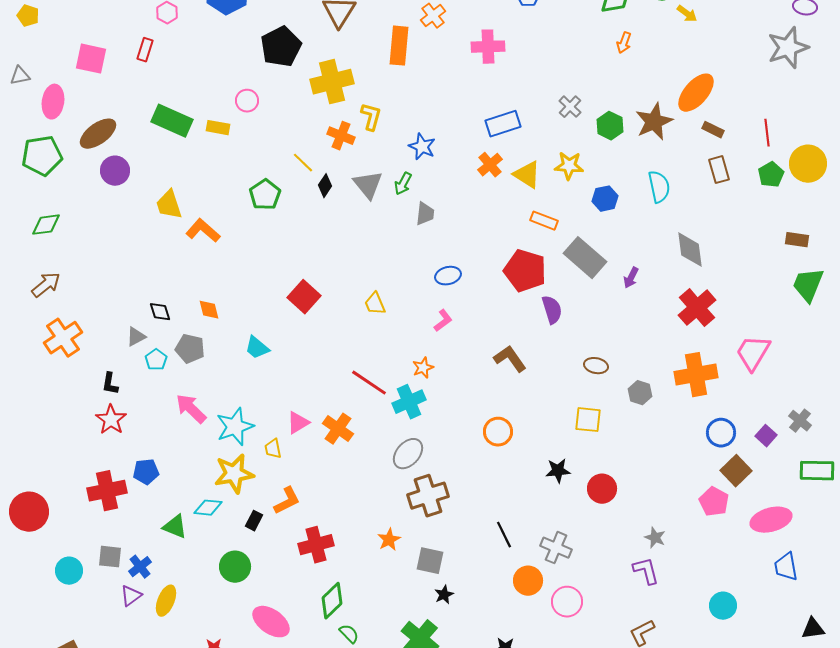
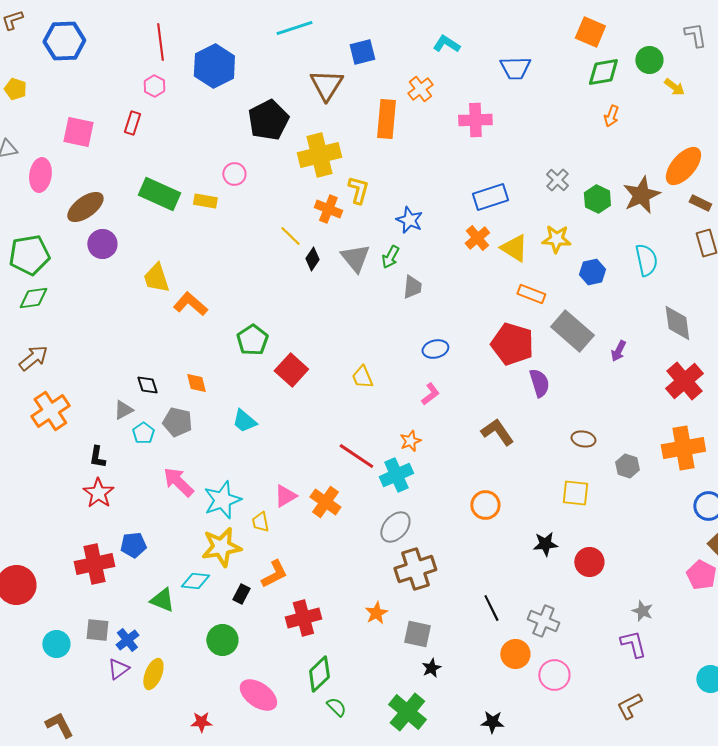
green pentagon: (42, 156) -> (29, 255), moved
green pentagon: (265, 195) -> (252, 340), moved

